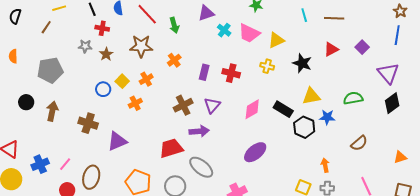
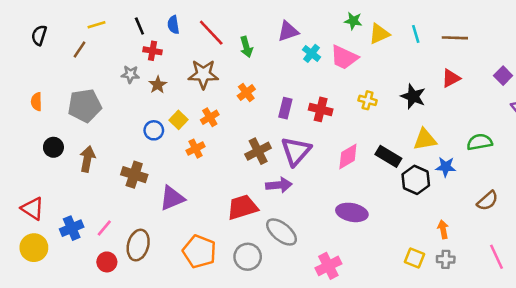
yellow triangle: (276, 40) -> (379, 34), moved
purple square: (362, 47) -> (503, 76), moved
orange semicircle: (13, 56) -> (36, 102), moved
purple triangle: (212, 105) -> (296, 151), size x1.4
purple ellipse: (255, 152) -> (352, 212), turned 50

